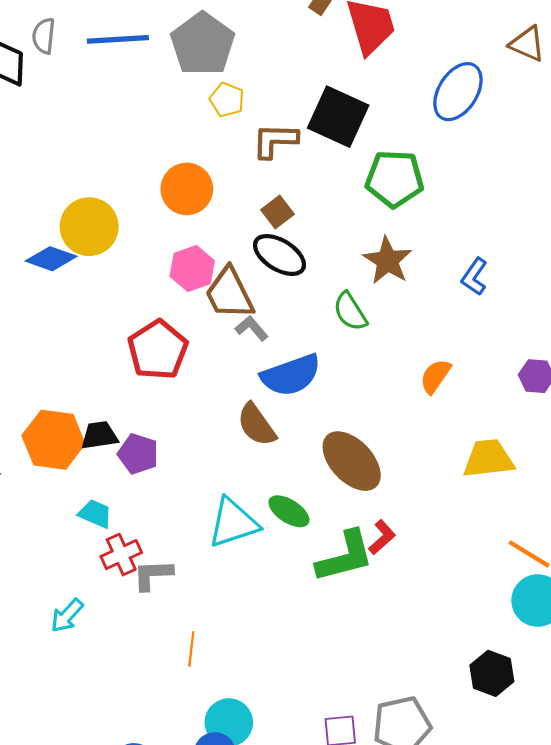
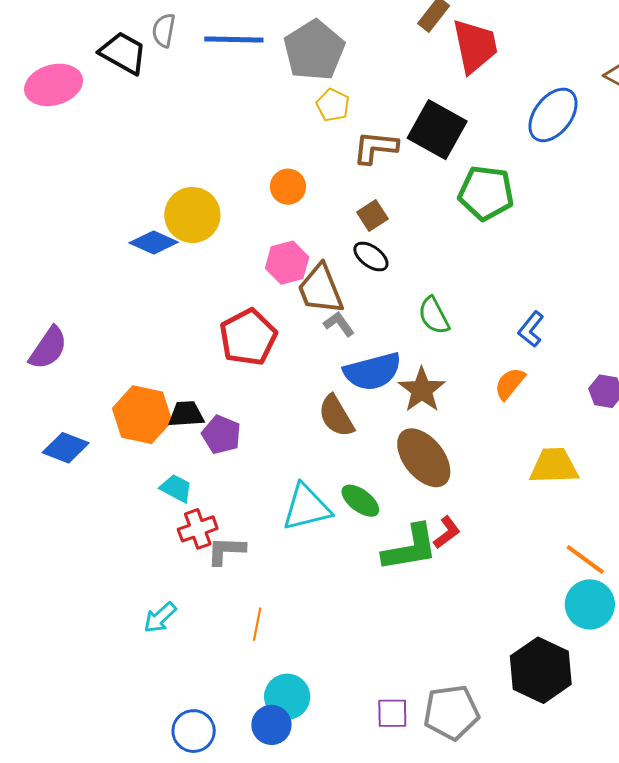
orange circle: (187, 189) -> (288, 187), size x0.7
black ellipse: (279, 255) -> (371, 256), size x0.7
brown star: (387, 261) -> (422, 390), moved
blue L-shape: (474, 277) -> (531, 329), moved
cyan arrow: (67, 616) -> (160, 617), moved
black hexagon: (492, 673) -> (541, 670), size x1.5

